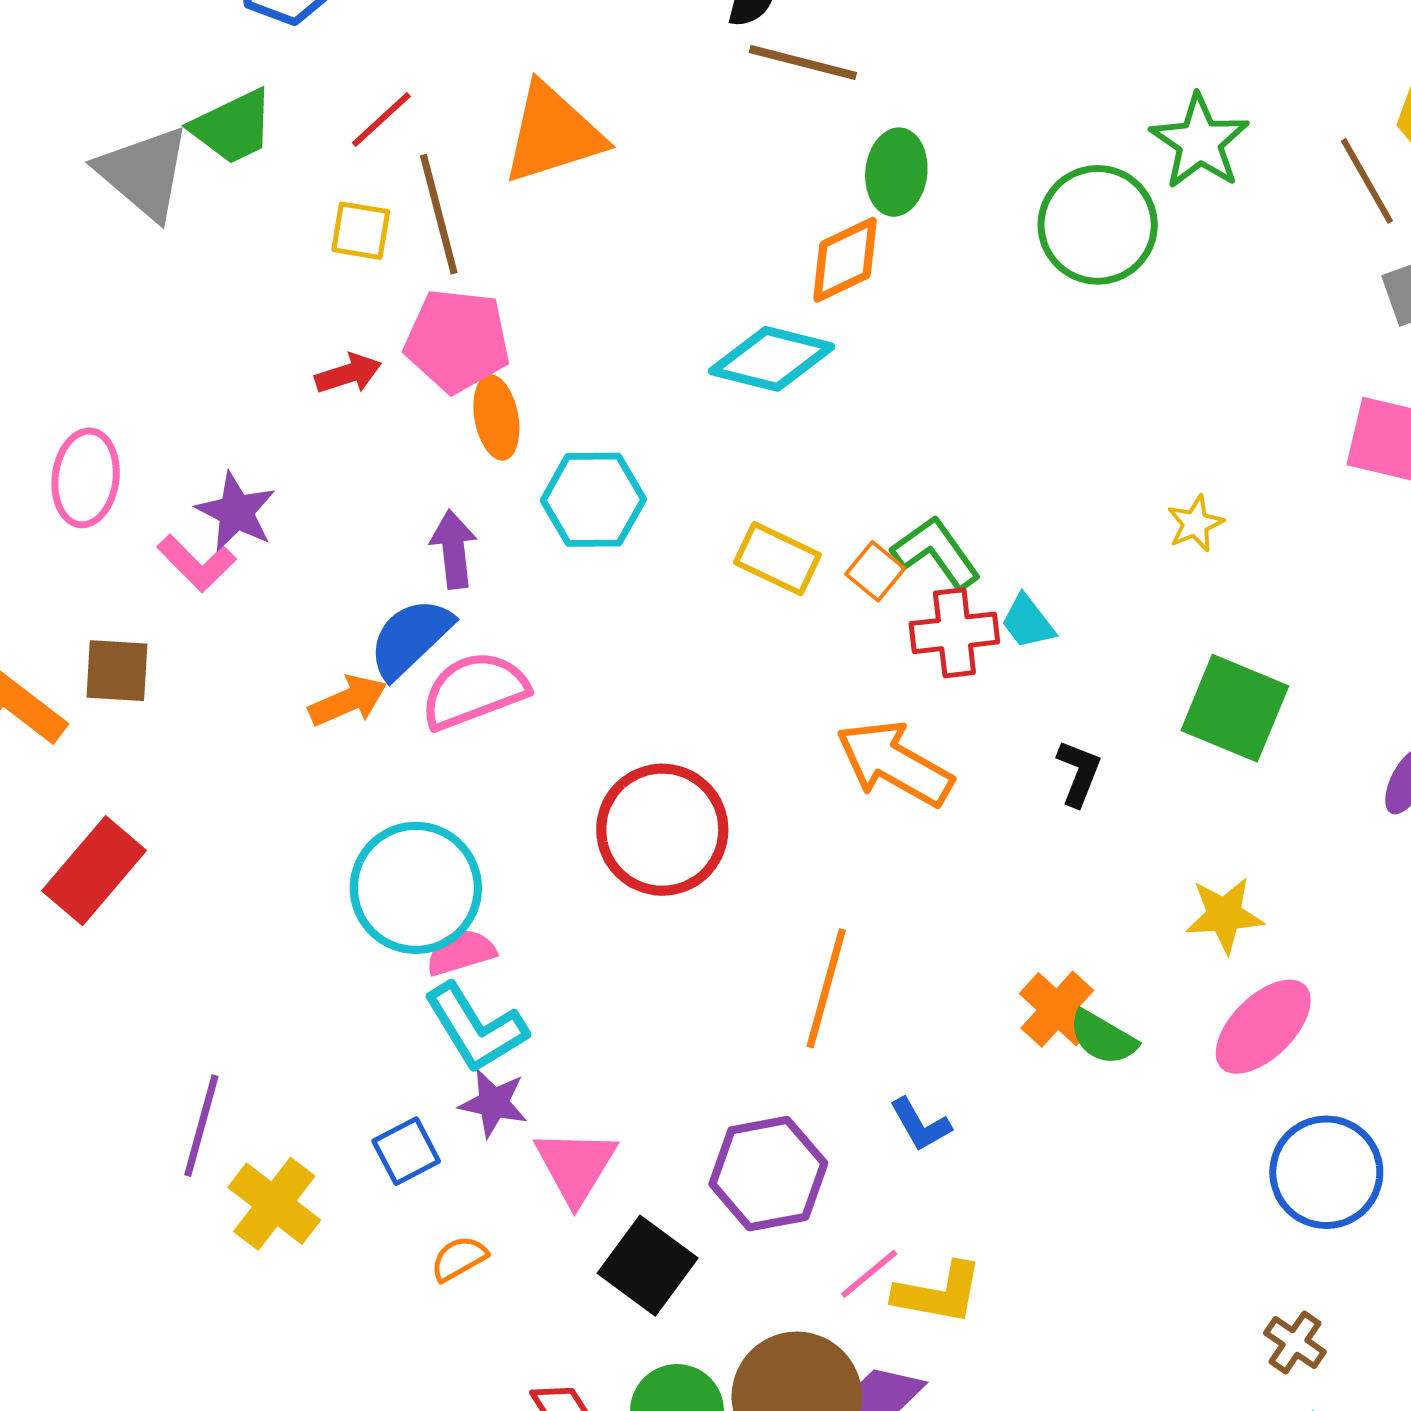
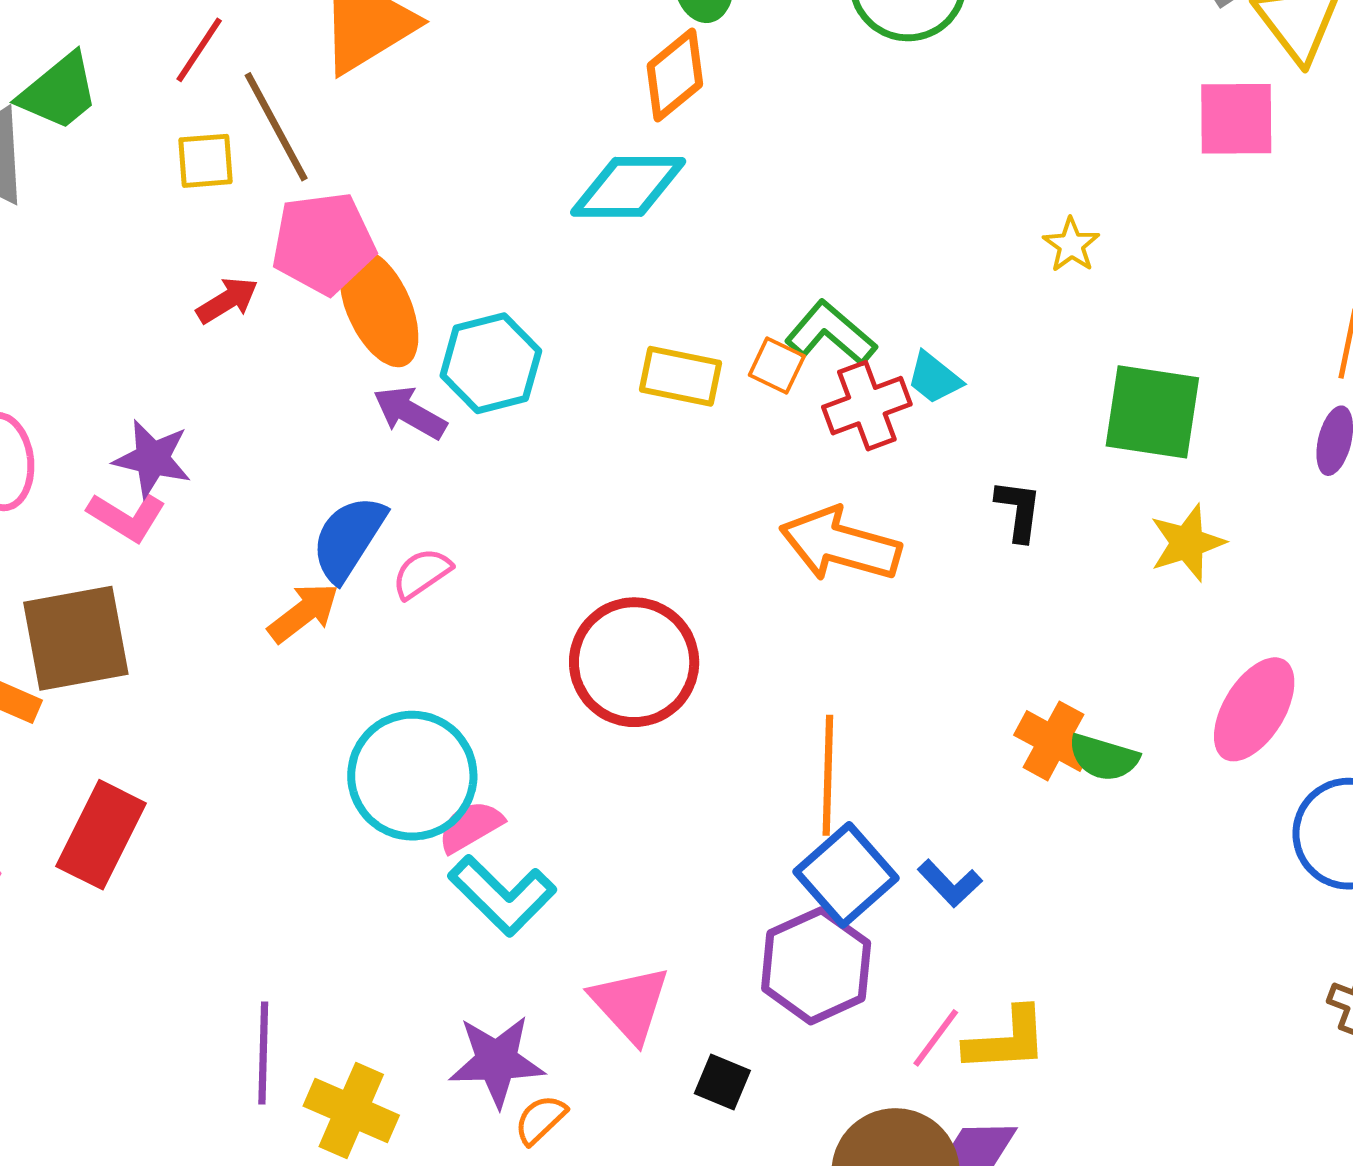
orange ellipse: (496, 417) -> (379, 307), size x1.5
purple arrow: (454, 549) -> (410, 413), moved, turned -40
brown square: (117, 671) -> (76, 638), size x1.6
pink semicircle: (474, 690) -> (422, 573), size x0.6
yellow star: (1224, 915) -> (1187, 543), moved
purple star: (493, 1103) -> (497, 1061), moved, size x1.4
blue square: (406, 1151) -> (846, 875), moved, size x1.5
black square: (648, 1266) -> (722, 1082), size x0.6

